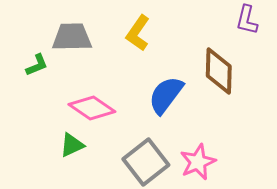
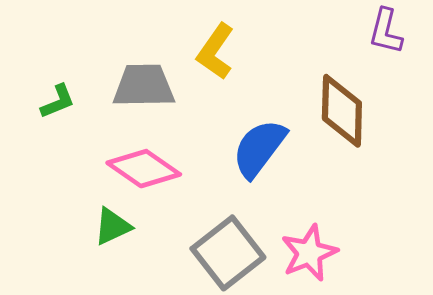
gray trapezoid: (72, 37) -> (144, 86), moved

